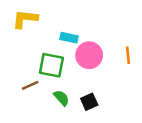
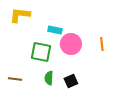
brown line: (30, 85) -> (15, 79), moved, turned 32
green semicircle: (62, 98) -> (49, 78), turned -136

